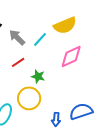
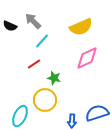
gray arrow: (17, 37) -> (33, 21), moved
cyan line: (40, 39) -> (42, 41), moved

